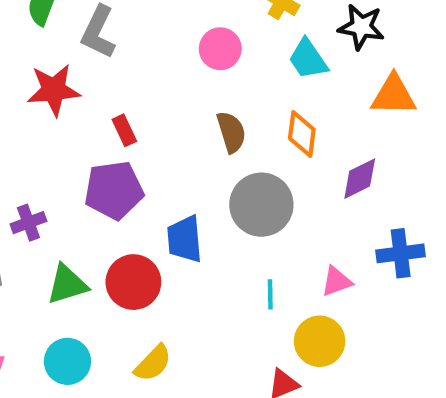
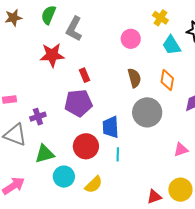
green triangle: (67, 284) -> (45, 154), moved
cyan line: (270, 294) -> (118, 154), moved
yellow circle: (320, 341) -> (180, 190), moved
cyan circle: (67, 361) -> (64, 177), moved

